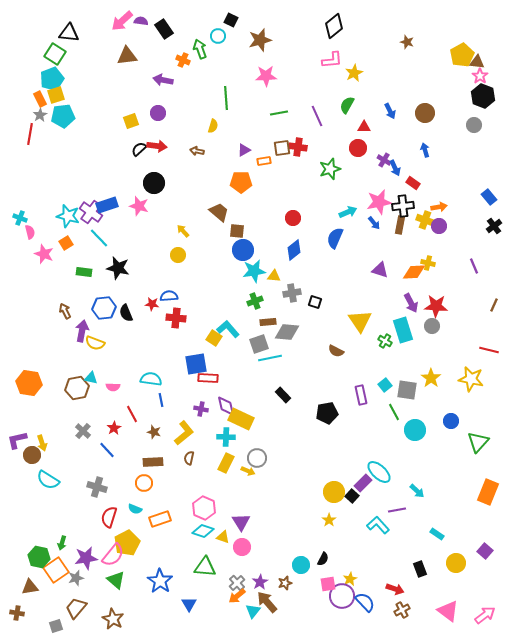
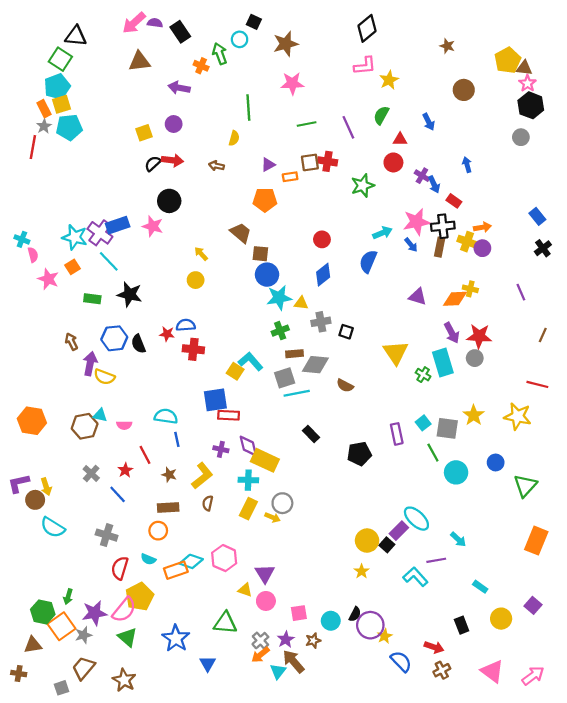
brown circle: (425, 113) -> (464, 90), moved
brown semicircle: (336, 351) -> (345, 386), moved
cyan diamond: (203, 531) -> (191, 561), moved
pink square: (328, 584) -> (299, 613), moved
purple circle: (342, 596) -> (370, 625), moved

